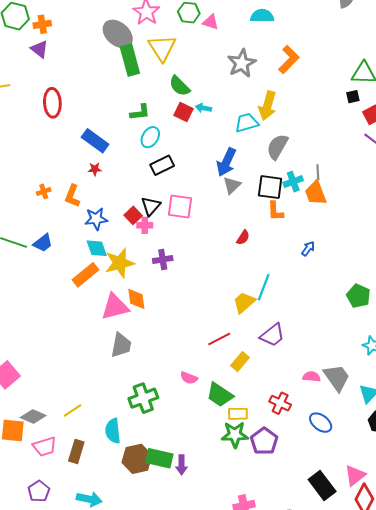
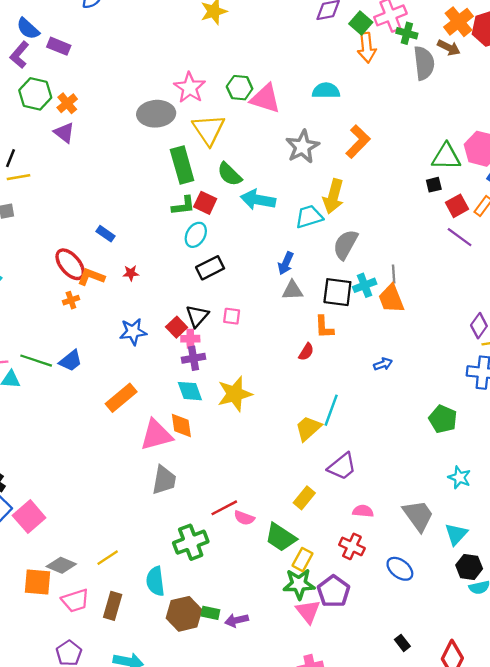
pink triangle: (211, 22) -> (265, 99), size x1.6
orange cross: (42, 24) -> (67, 103), turned -30
gray ellipse: (118, 34) -> (156, 114), turned -44
green rectangle: (130, 60) -> (182, 165), moved
red ellipse: (52, 103) -> (70, 264), moved, turned -36
cyan arrow: (203, 108) -> (258, 200), size x1.8
red square: (184, 112) -> (205, 203), moved
blue rectangle: (95, 141) -> (106, 234), moved, size x0.6
blue arrow: (226, 162) -> (286, 263), size x0.7
gray triangle: (232, 185) -> (292, 290), turned 42
orange L-shape: (72, 196) -> (91, 277), moved, turned 90
pink square: (180, 207) -> (232, 316), size x0.6
orange L-shape: (275, 211) -> (324, 327), moved
cyan diamond: (97, 248) -> (190, 391), moved
blue arrow: (308, 249) -> (383, 364), turned 35
purple cross: (163, 259) -> (193, 358), moved
yellow star: (120, 263) -> (235, 394), moved
red line: (219, 339) -> (224, 508), moved
pink semicircle: (312, 377) -> (363, 511), moved
yellow rectangle: (238, 414) -> (302, 560), turned -60
green rectangle: (159, 458) -> (210, 613), size x0.6
purple arrow: (182, 465) -> (237, 620), turned 78
pink triangle: (355, 475) -> (308, 611), moved, turned -30
black rectangle: (322, 486) -> (402, 643), size x0.5

